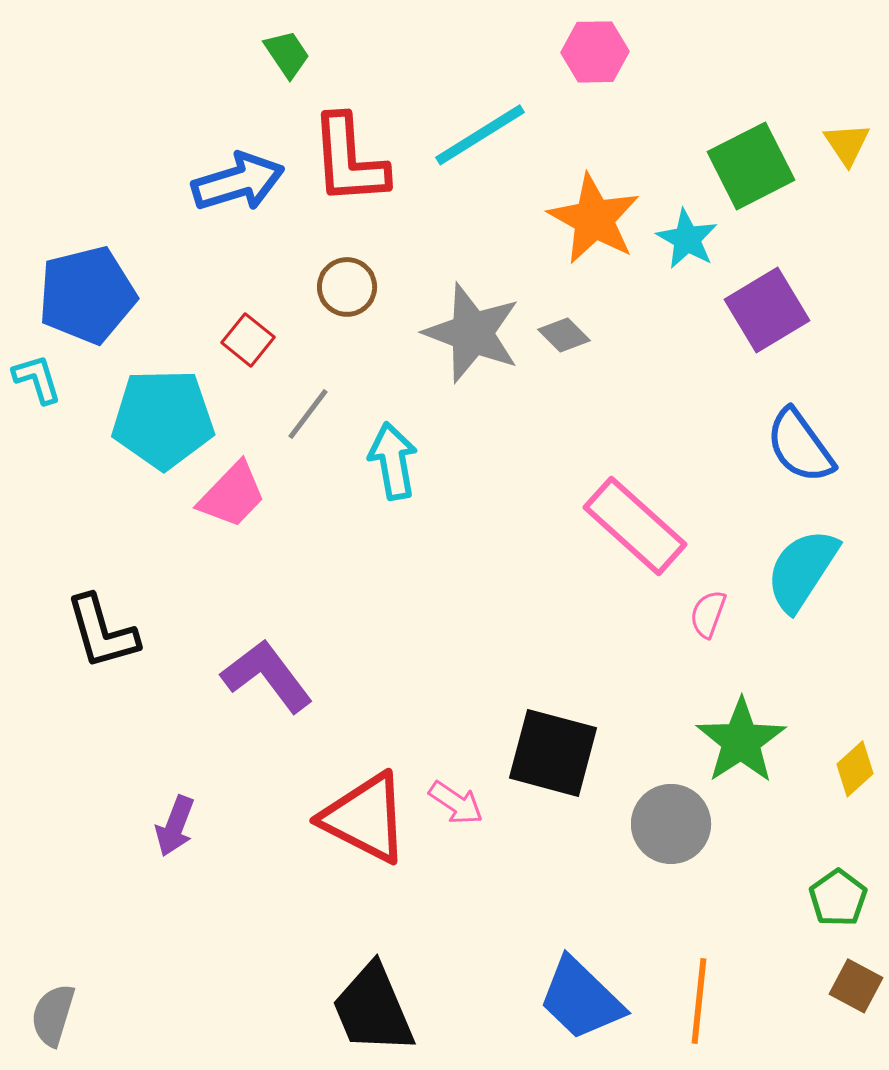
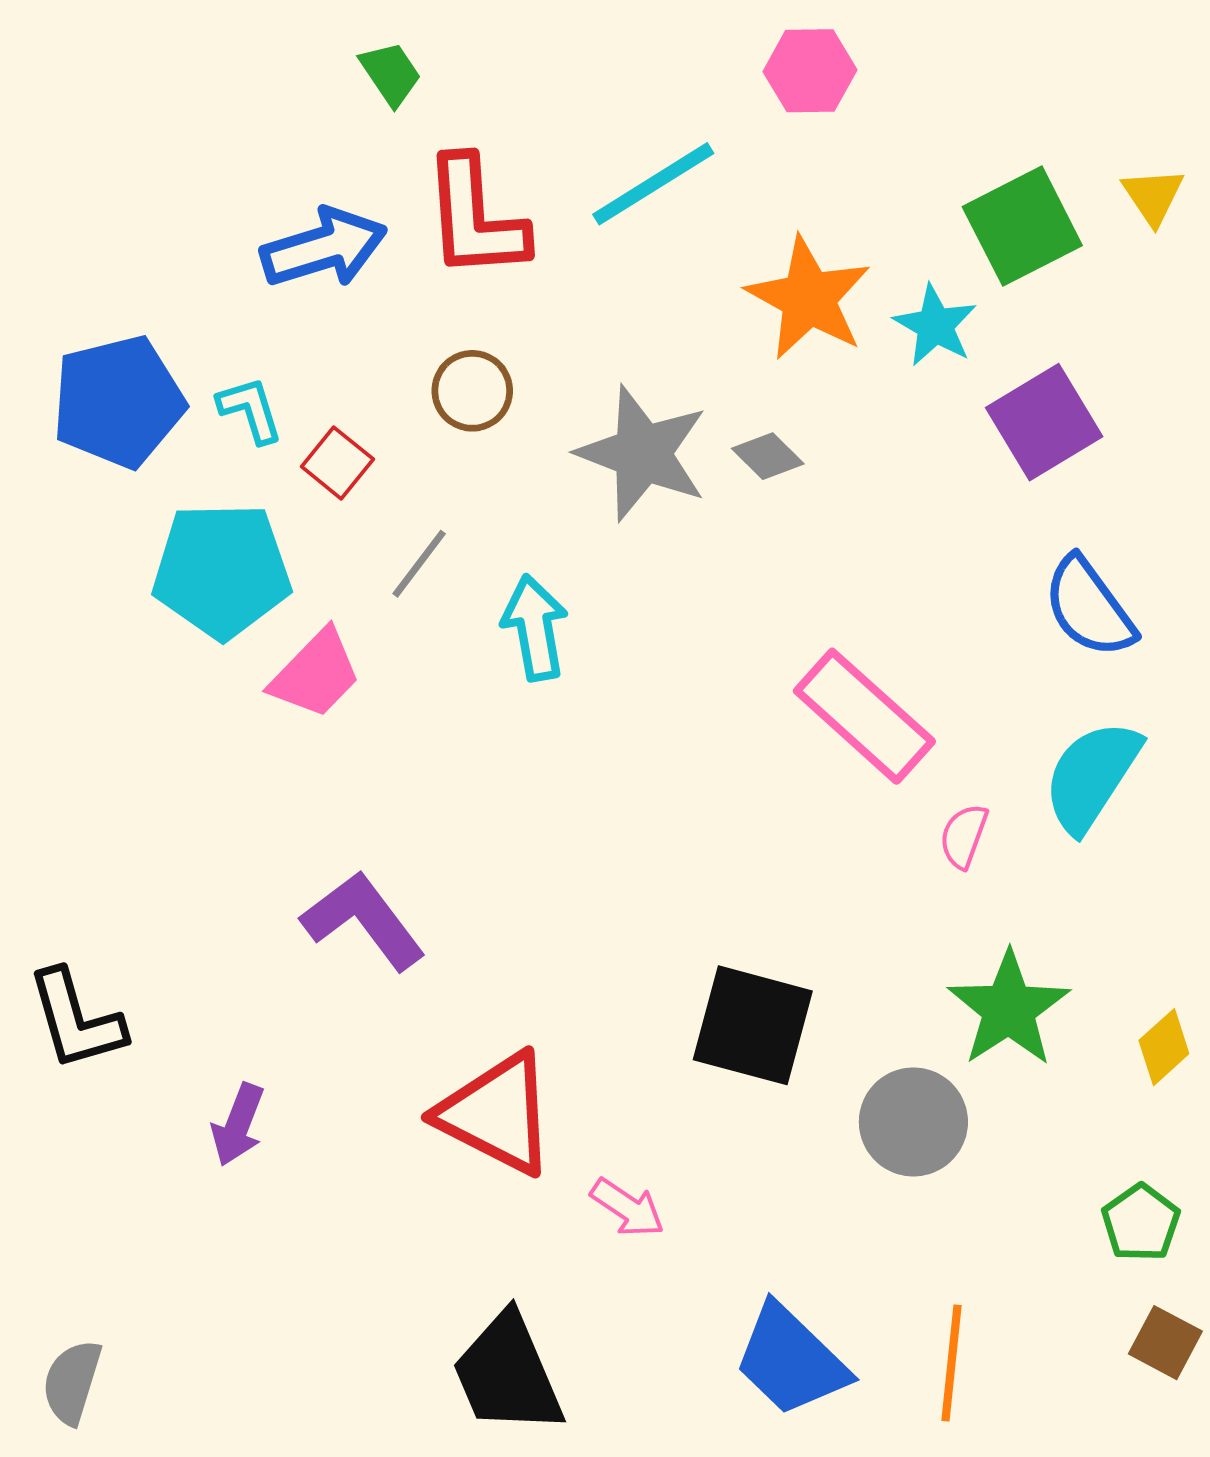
cyan L-shape: (37, 379) -> (250, 410), moved
black L-shape: (102, 632) -> (76, 1020), moved
pink arrow: (456, 803) -> (627, 1208), moved

